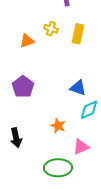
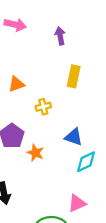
yellow cross: (51, 29) -> (43, 107), moved, turned -32
orange star: (58, 126) -> (35, 153), moved

